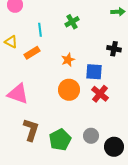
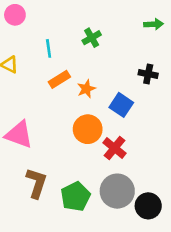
orange rectangle: (32, 53) -> (59, 79), moved
blue square: (94, 72) -> (121, 105), turned 30
red cross: (100, 94) -> (115, 148), moved
gray circle: (91, 136) -> (117, 191), size x1.6

